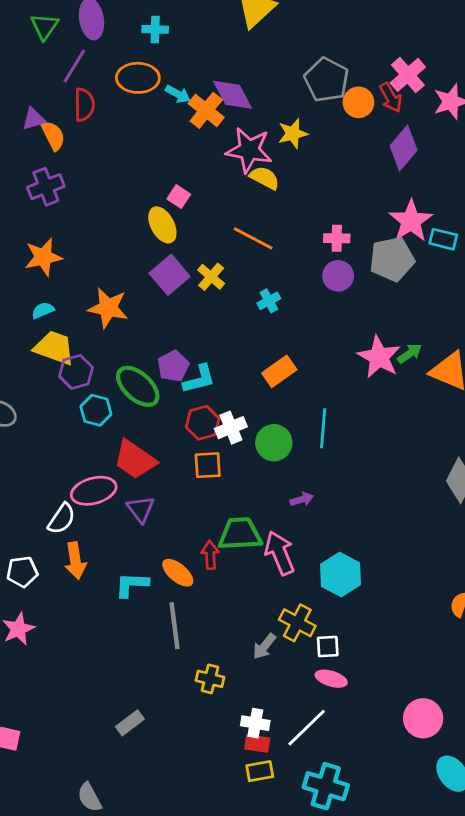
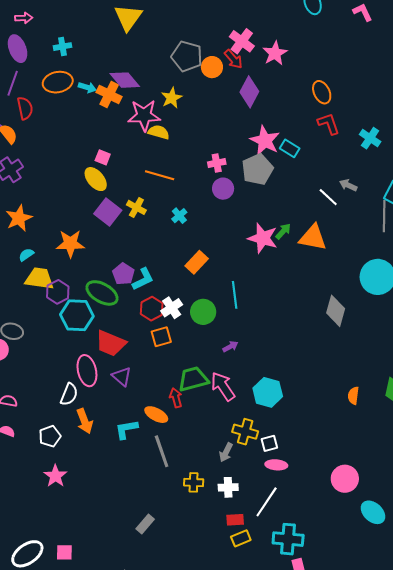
cyan rectangle: (443, 239) -> (290, 148), turned 30
cyan hexagon: (96, 410) -> (77, 315), size x1.5
pink ellipse: (94, 491) -> (87, 371), turned -76
white cross: (255, 723) -> (228, 487), moved

